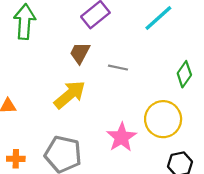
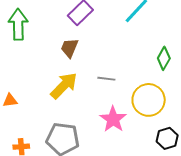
gray line: (118, 68) -> (106, 79), moved

